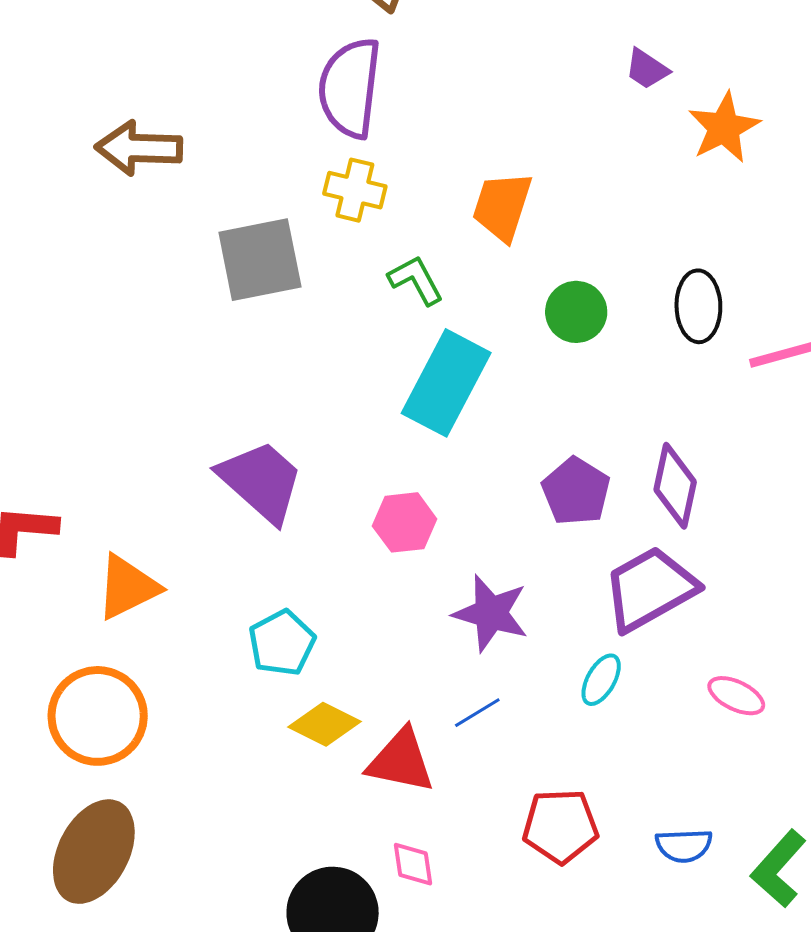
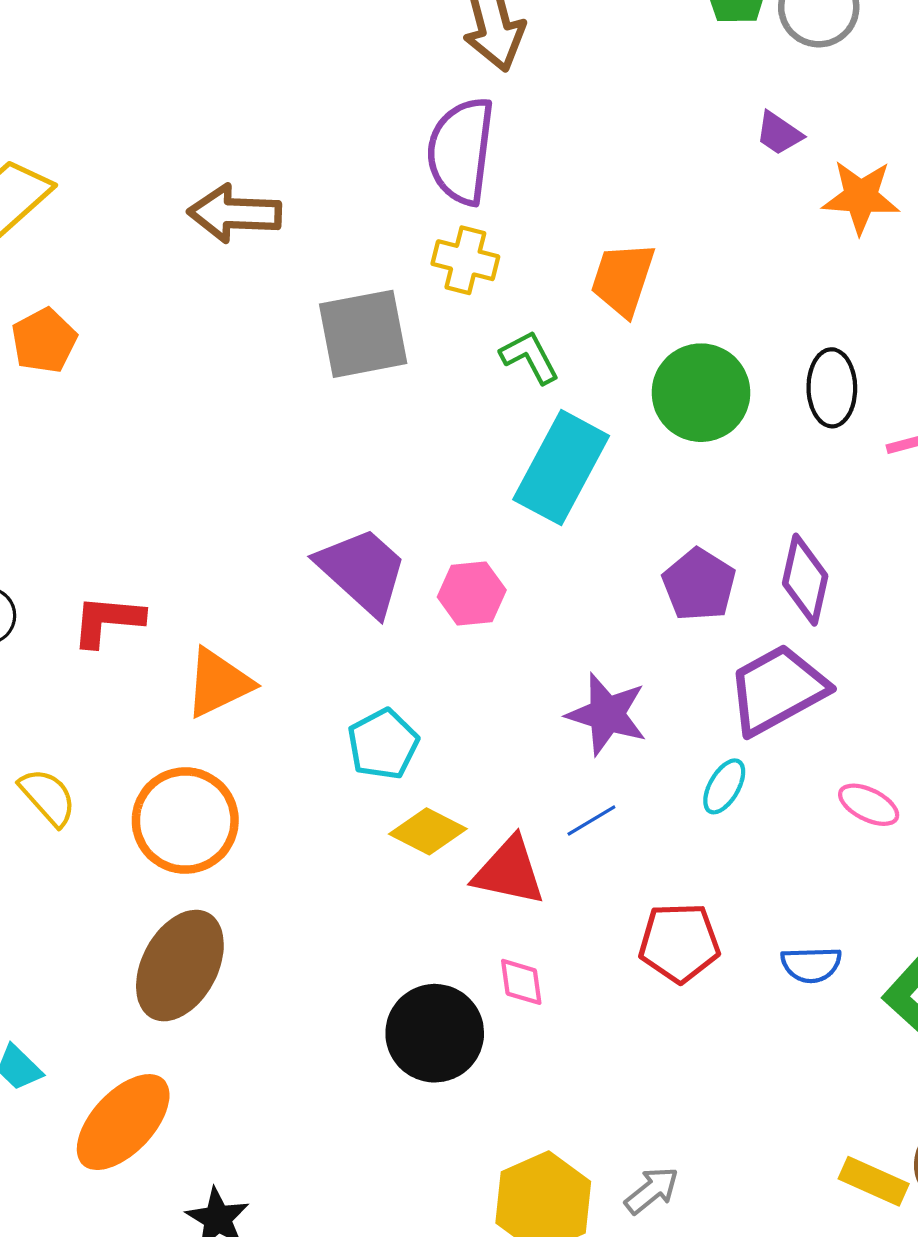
orange star: (724, 128) -> (861, 197), turned 30
green circle: (576, 312) -> (701, 393), size x1.5
pink hexagon: (405, 522) -> (472, 593), moved

